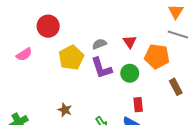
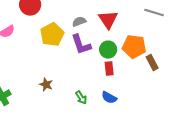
red triangle: (130, 42) -> (108, 20), size x1.5
orange pentagon: (157, 56) -> (134, 47), moved
red rectangle: (138, 105) -> (109, 69), moved

